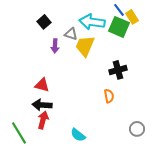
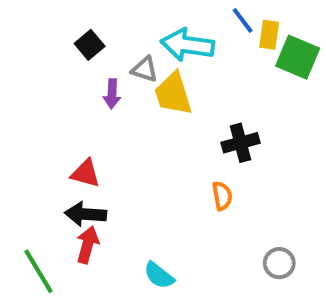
yellow rectangle: (132, 17) -> (269, 35), turned 40
green square: (119, 27) -> (298, 57), moved
yellow trapezoid: (85, 46) -> (173, 94), turned -40

